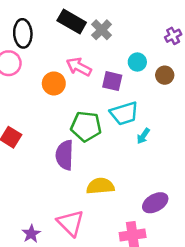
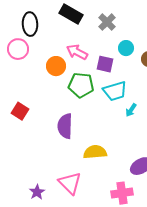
gray cross: (102, 30) -> (107, 22), moved
green pentagon: (86, 126) -> (81, 85), moved

